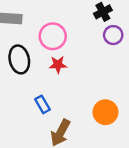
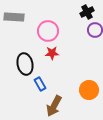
black ellipse: (19, 59) -> (25, 64), moved

